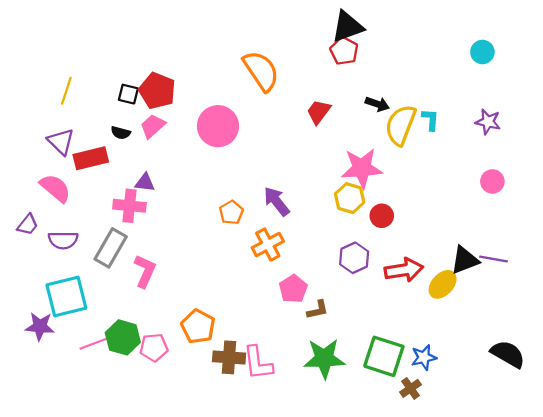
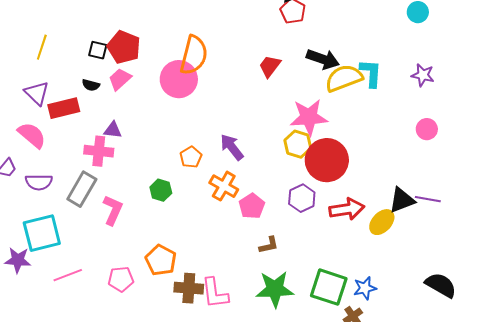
orange semicircle: (261, 71) -> (194, 55), moved, turned 48
black arrow: (377, 104) -> (323, 59), size x1.5
cyan L-shape: (430, 120) -> (371, 73), size x1.4
yellow semicircle: (401, 125) -> (344, 78), turned 48
red circle: (382, 216) -> (327, 160), size x2.0
orange cross: (268, 245) -> (224, 186), turned -32
pink pentagon: (293, 289) -> (252, 206), moved
green hexagon: (123, 337) -> (161, 190), moved, size x0.7

